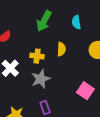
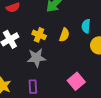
cyan semicircle: (76, 22) -> (86, 26), moved

